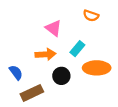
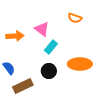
cyan rectangle: (77, 49) -> (51, 47), moved
orange arrow: (45, 54) -> (15, 36), moved

